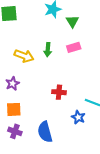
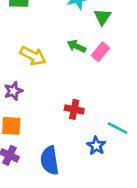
pink rectangle: (74, 47) -> (100, 52), turned -40
green arrow: (48, 50) -> (77, 46), moved, turned 104

